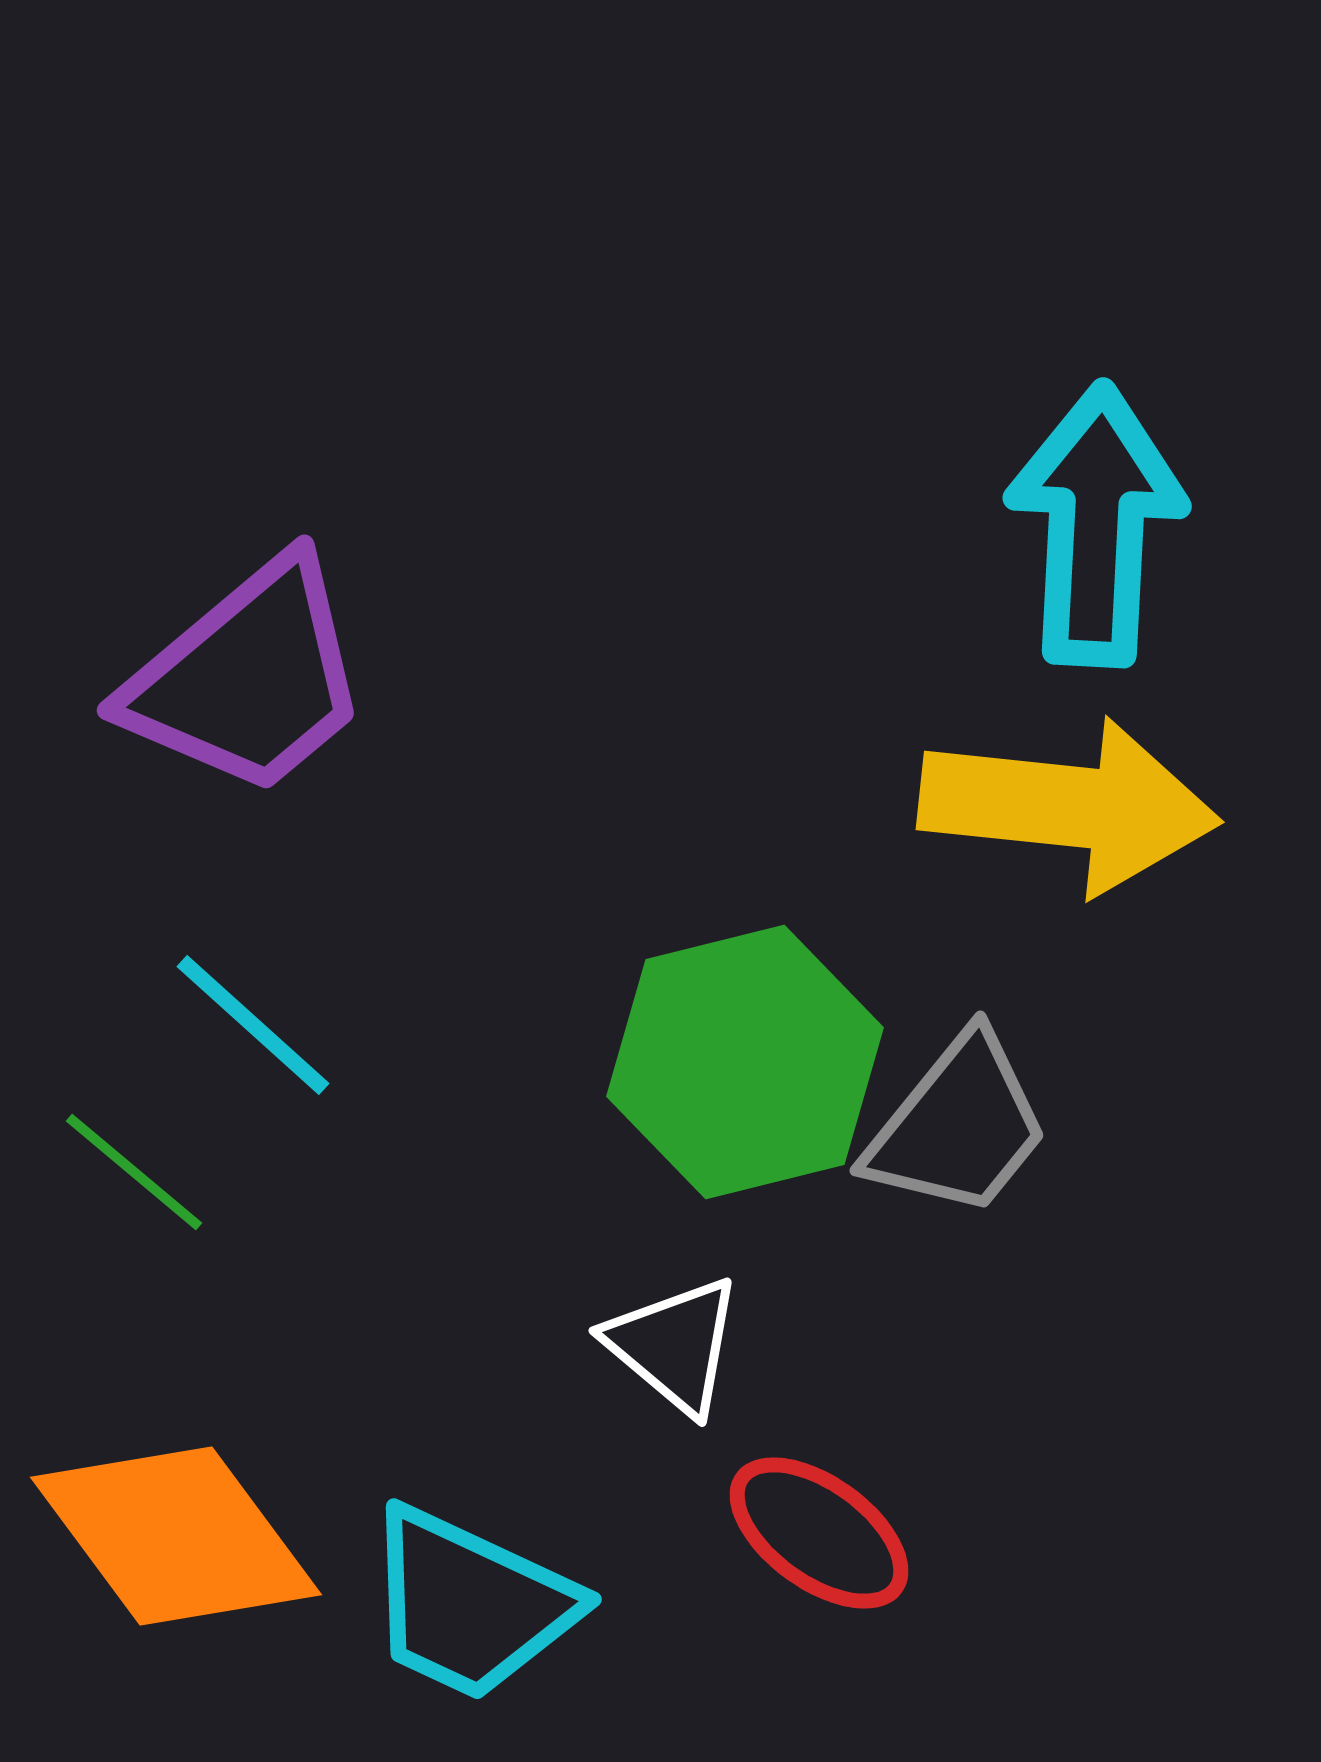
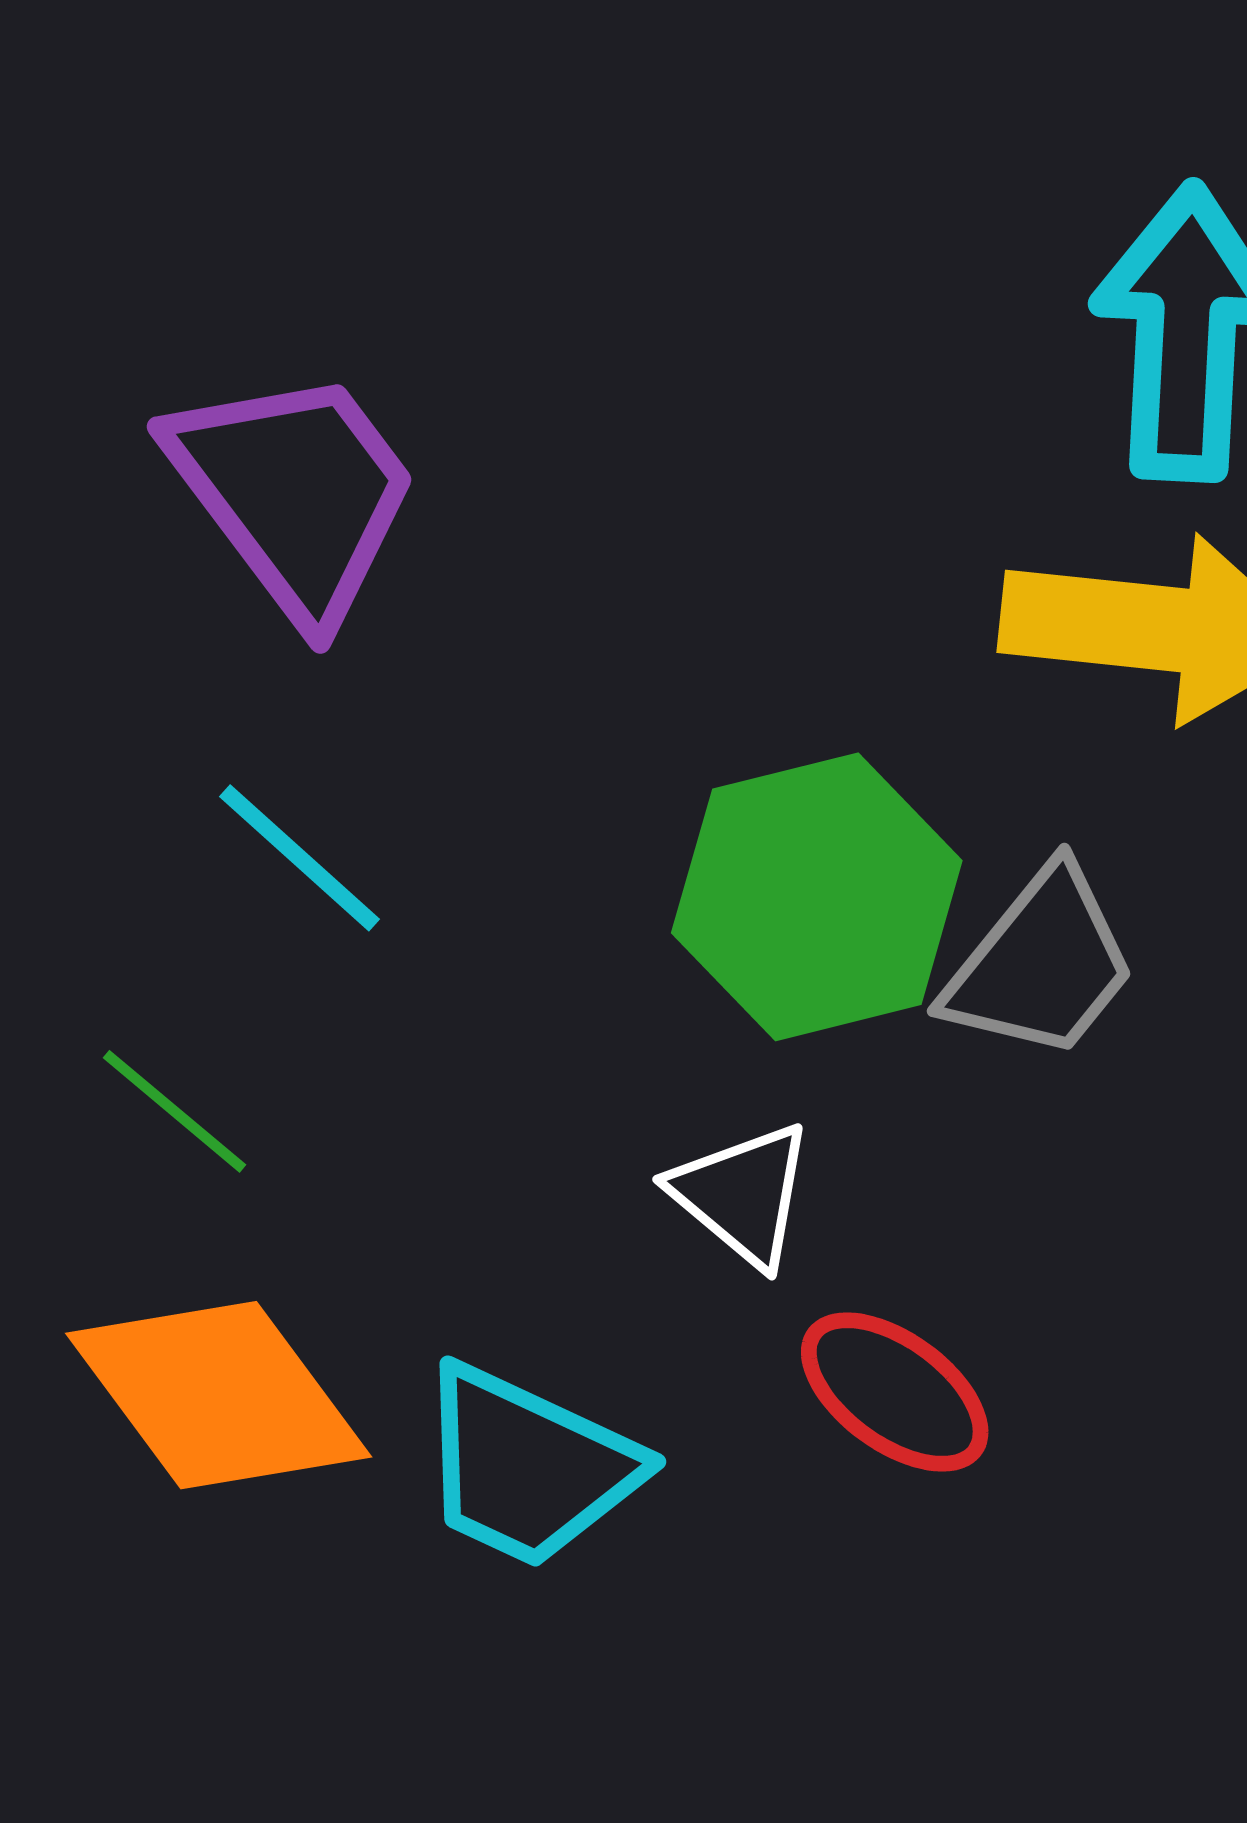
purple trapezoid: (248, 678) -> (294, 493), turned -87
green line: (134, 1172) -> (175, 1111), moved

